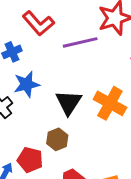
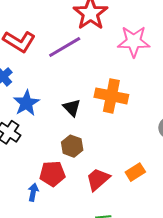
black triangle: (69, 103) -> (72, 108), size x0.7

